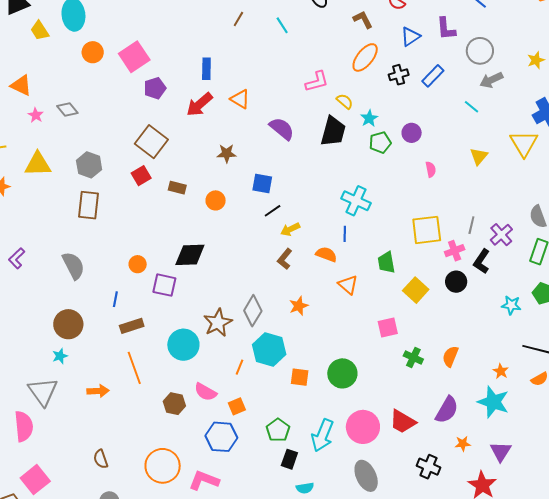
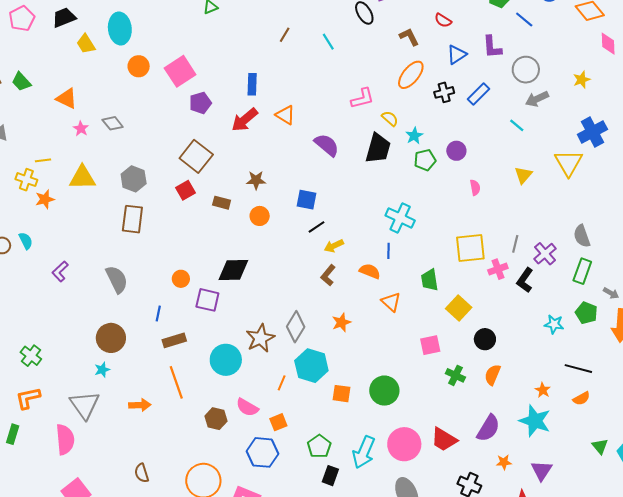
brown star: (227, 153) -> (256, 180), moved
black circle: (456, 282) -> (485, 339), moved

